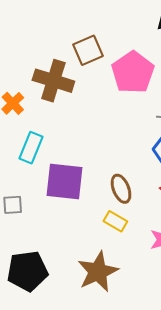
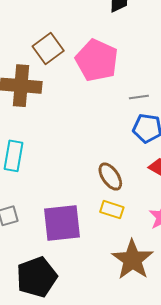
purple square: (64, 182) -> (62, 223), moved
brown star: (98, 272) -> (132, 260), moved

